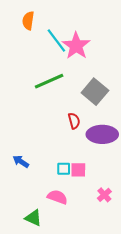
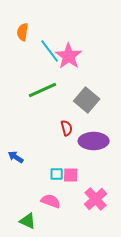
blue arrow: (21, 162) -> (16, 157), moved
pink cross: (104, 195) -> (96, 199), size x1.6

